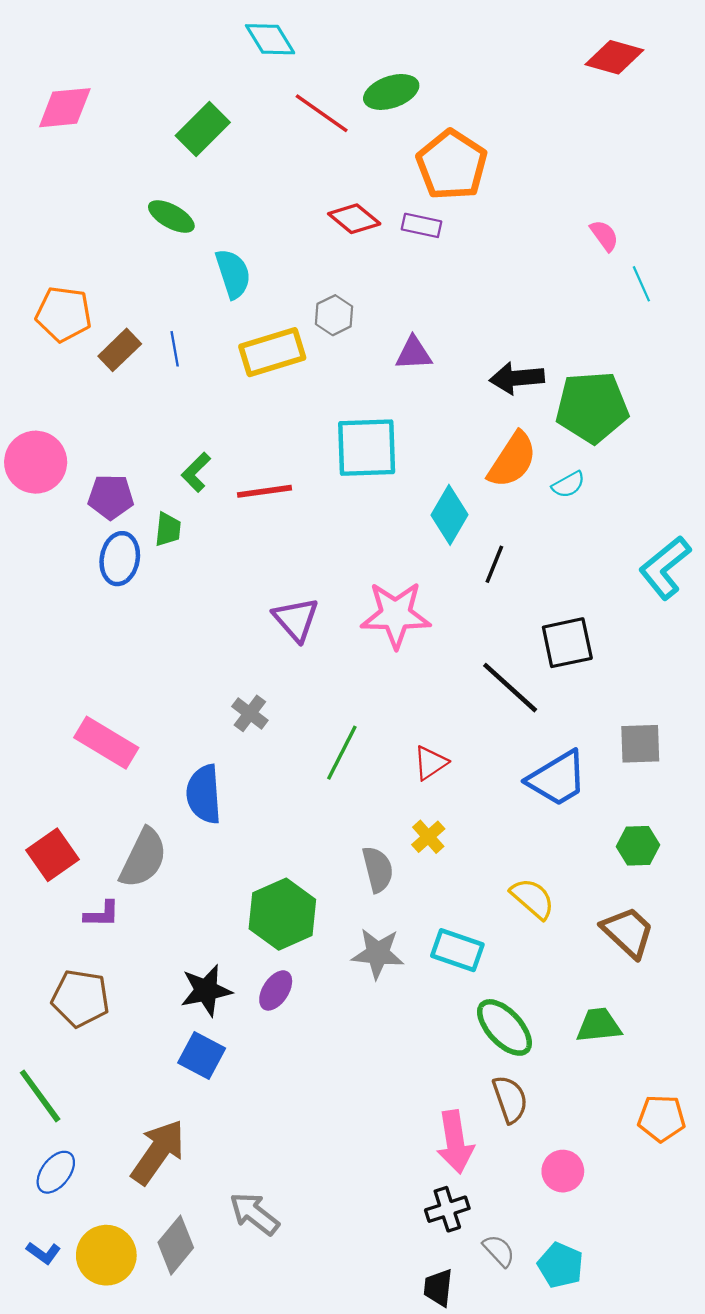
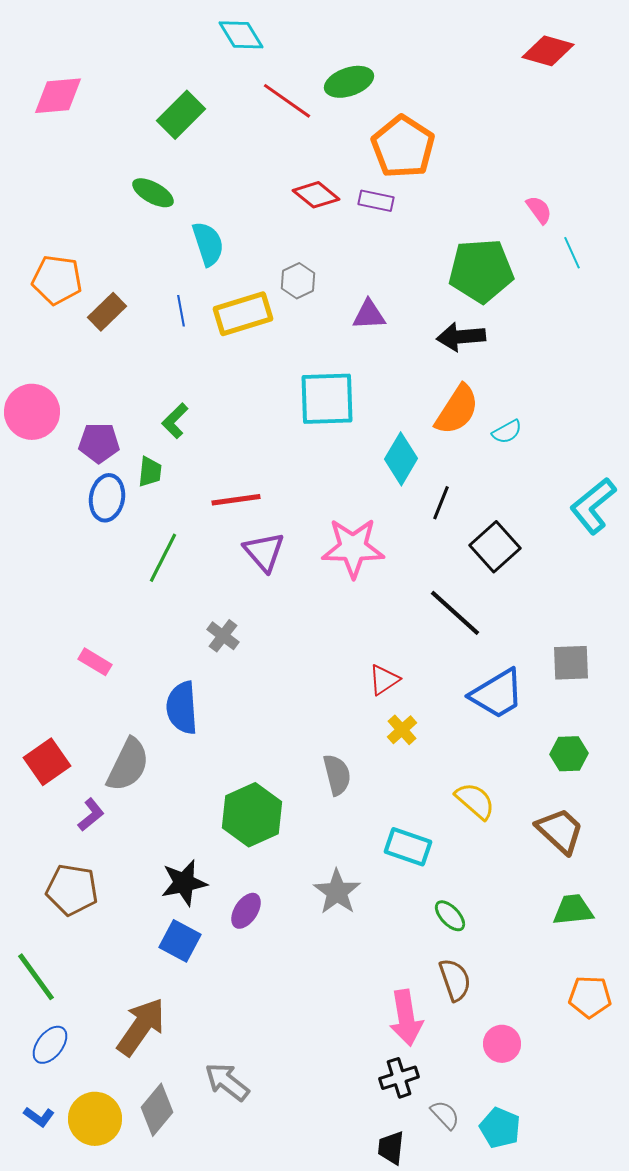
blue line: (175, 349) -> (181, 311), moved
green pentagon: (592, 407) -> (481, 271), moved
red line: (264, 491) -> (236, 500), moved
black square: (567, 643) -> (495, 547), moved, turned -30
pink rectangle: (106, 743) -> (95, 662), size x0.6
green line: (342, 753) -> (163, 558), moved
yellow cross: (428, 837) -> (402, 730), moved
purple L-shape: (102, 914) -> (91, 815), turned -40
gray star: (378, 953) -> (337, 892), moved, turned 30
purple ellipse: (276, 990) -> (246, 911), moved
green trapezoid: (599, 1025) -> (573, 910), moved
green ellipse: (504, 1027) -> (450, 916), size x0.6

